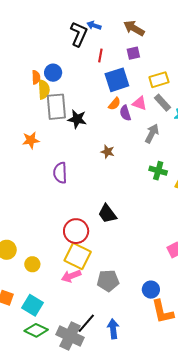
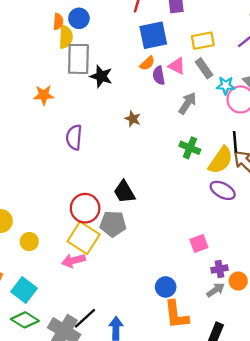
gray pentagon: (108, 281) -> (113, 224), moved

